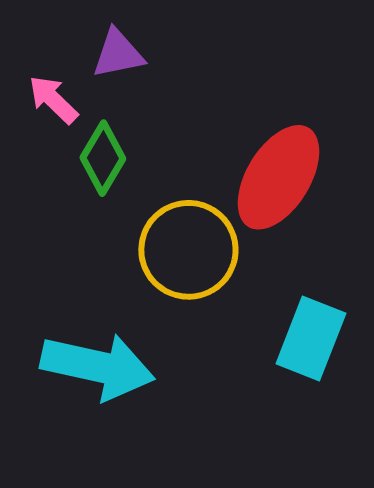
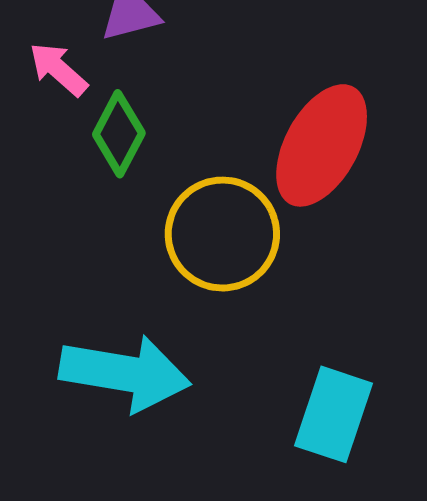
cyan rectangle: (311, 338) -> (334, 414), moved

